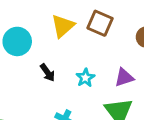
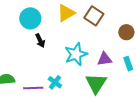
black arrow: (48, 73) -> (40, 41), moved
cyan star: (85, 78) -> (76, 54), size x1.6

